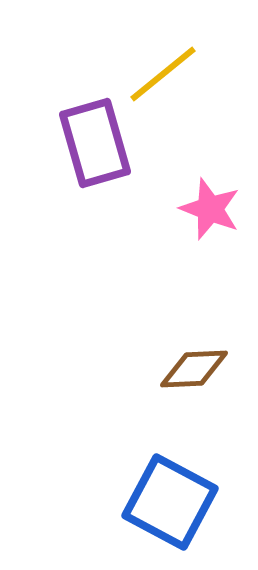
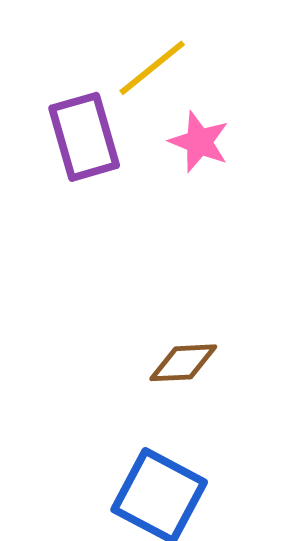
pink star: (210, 209) -> (199, 142), moved

